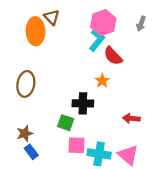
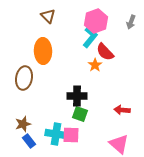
orange ellipse: (36, 31) -> (43, 51), moved
orange star: (102, 81) -> (95, 65), moved
green square: (66, 123) -> (80, 114), moved
cyan cross: (99, 154) -> (56, 134), moved

